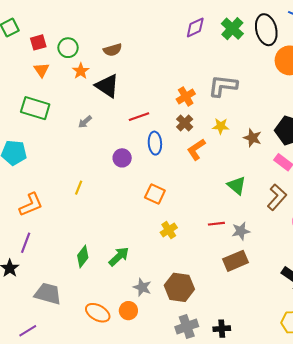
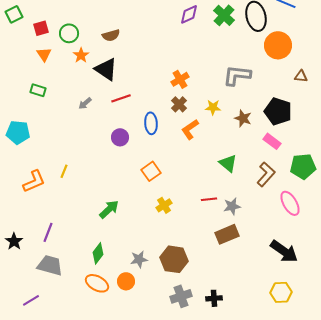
gray L-shape: (223, 86) -> (237, 75), moved
green rectangle: (35, 108) -> (38, 90), size x0.6
red line: (139, 117) -> (121, 98), moved
yellow line: (79, 188) -> (64, 171), moved
orange square: (155, 194) -> (151, 171), turned 30
purple line: (26, 243) -> (48, 232), moved
green diamond: (83, 257) -> (98, 253), moved
green arrow: (119, 257) -> (109, 209), moved
gray star: (142, 287) -> (139, 259), turned -30

